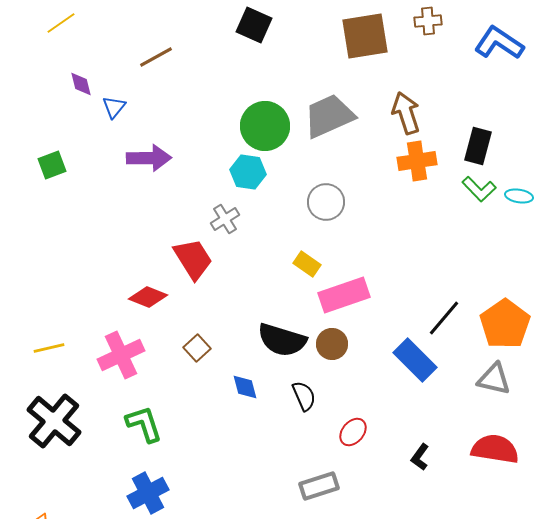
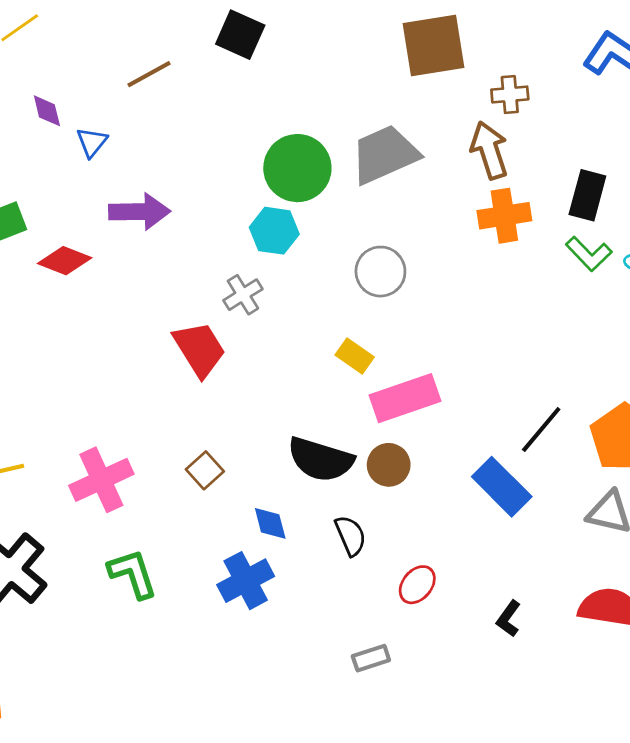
brown cross: (428, 21) -> (510, 95), moved
black square: (254, 25) -> (240, 35), moved
red diamond: (148, 297) -> (65, 261), moved
gray rectangle: (319, 486) -> (371, 658), size x0.7
blue cross: (148, 493) -> (246, 581), moved

